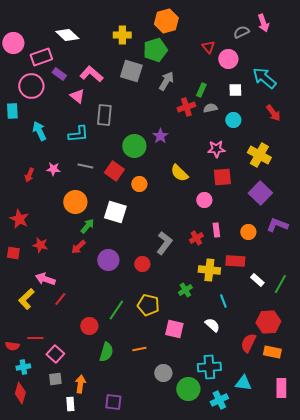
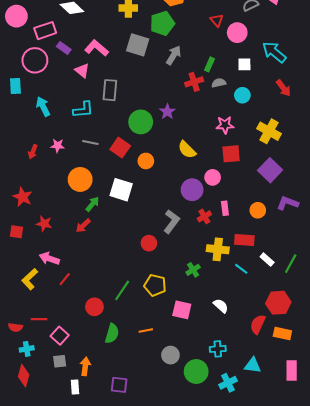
purple circle: (108, 260) -> (192, 190), moved
cyan line: (223, 301) -> (241, 269), moved, turned -32
cyan cross: (209, 367) -> (218, 349), size x0.7

